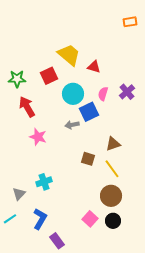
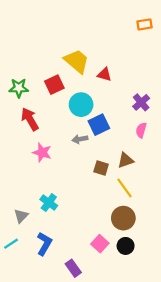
pink semicircle: (103, 94) -> (141, 130), moved
brown square: (88, 159) -> (101, 168), moved
cyan cross: (44, 182) -> (49, 203), turned -35
purple rectangle: (57, 241) -> (73, 268), moved

